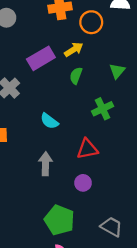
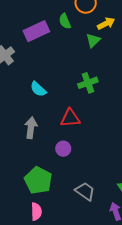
yellow arrow: (74, 49) -> (106, 23), moved
green triangle: (117, 71) -> (93, 40), moved
green semicircle: (76, 76) -> (65, 21), moved, turned -49

